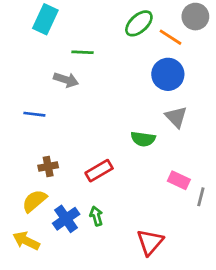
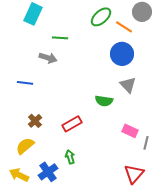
brown cross: (48, 166) -> (35, 121), turned -32
blue cross: (66, 219) -> (48, 172), moved
red triangle: (150, 242) -> (134, 174), moved

